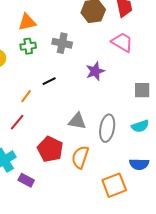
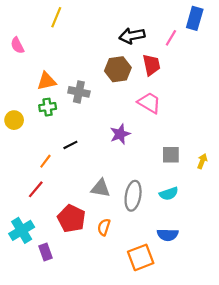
gray cross: (62, 43) -> (79, 92), moved
orange semicircle: (80, 157) -> (104, 227), size x0.7
purple rectangle: (26, 180) -> (45, 252), turned 42

